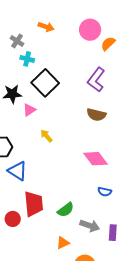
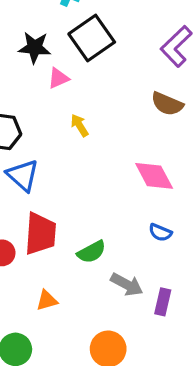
orange triangle: (63, 243) -> (47, 300), moved

